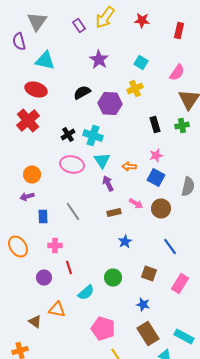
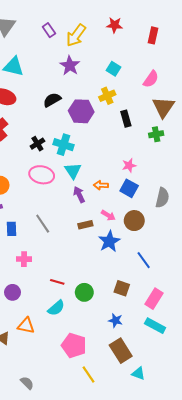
yellow arrow: (105, 18) -> (76, 35), moved
black rectangle: (155, 124) -> (126, 119), moved
orange arrow: (129, 166) -> (101, 185), moved
blue star: (125, 242) -> (109, 241), moved, size x1.5
red line: (69, 268) -> (57, 282), moved, turned -56
cyan rectangle: (184, 336) -> (155, 326), moved

